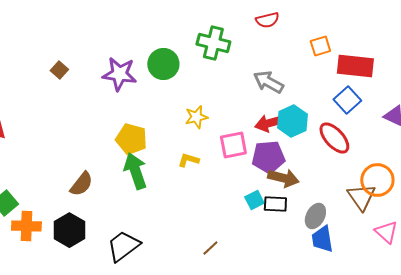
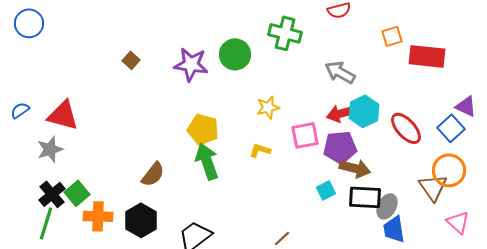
blue square: (347, 100) -> (451, 128), moved
black rectangle: (275, 204) -> (365, 197), moved, size x1.4

